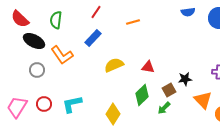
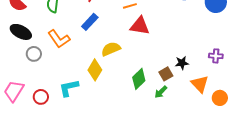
black ellipse: (34, 41) -> (21, 32), moved
red triangle: (148, 67) -> (140, 26), moved, size x1.5
red circle: (44, 104) -> (41, 97), moved
yellow diamond: (113, 114) -> (95, 70), moved

